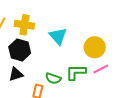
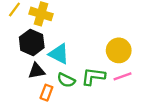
cyan triangle: (58, 36) -> (59, 54), moved, turned -30
black triangle: (16, 74) -> (36, 71), moved

